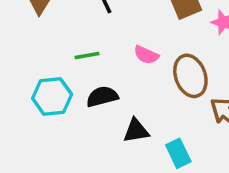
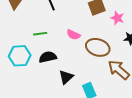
brown ellipse: (190, 76) -> (98, 47), turned -55
black triangle: (136, 131) -> (66, 77), turned -35

